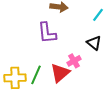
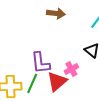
purple L-shape: (47, 33) -> (40, 63), moved

